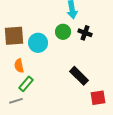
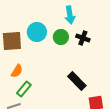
cyan circle: (38, 43) -> (37, 32), moved
orange semicircle: (19, 66) -> (17, 71), turned -136

